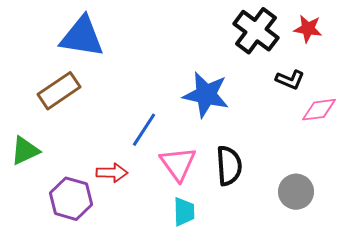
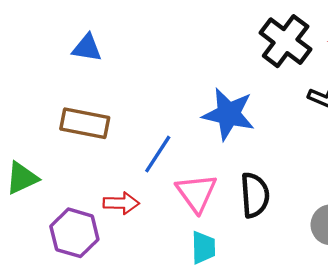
blue triangle: (82, 37) -> (87, 48), size x0.6
brown rectangle: (59, 91) -> (85, 123), moved, turned 45

